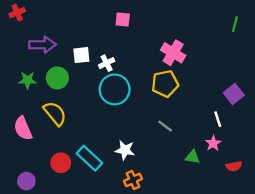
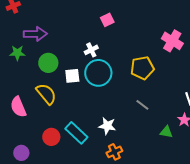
pink square: (123, 19) -> (107, 20), moved, turned -32
pink cross: (173, 53) -> (172, 41), moved
white square: (81, 55) -> (72, 76), moved
green star: (28, 80) -> (17, 53), moved

